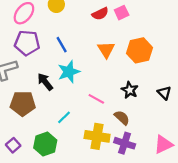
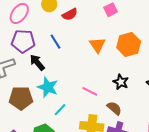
red semicircle: (100, 14) -> (70, 14), moved
cyan star: (69, 72) -> (48, 87), moved, turned -30
black arrow: (45, 82) -> (37, 62), moved

